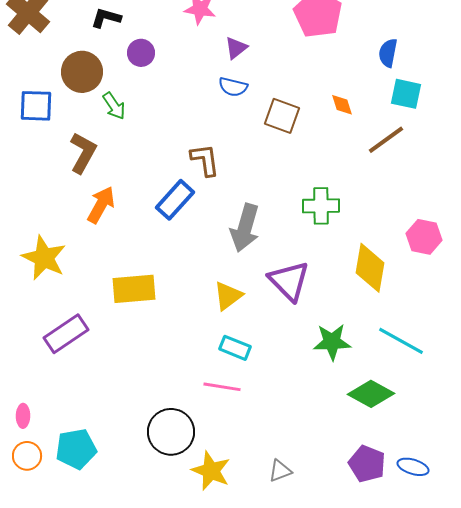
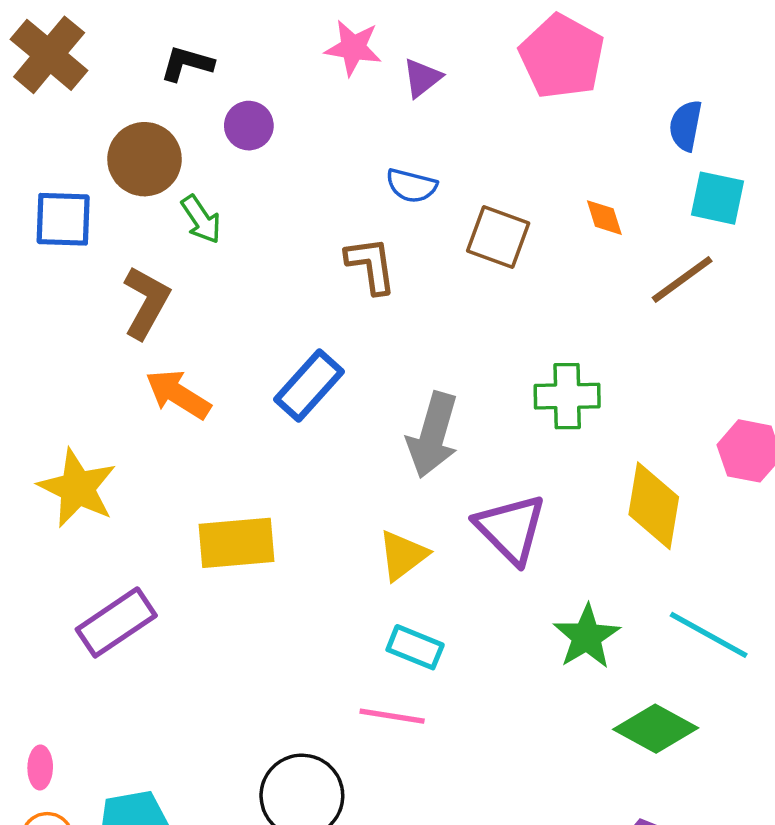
purple triangle: (236, 48) -> (422, 78), moved
brown L-shape: (205, 160) -> (371, 265), moved
orange arrow: (101, 205) -> (178, 394), turned -87
green star: (332, 342) -> (587, 637), turned -30

